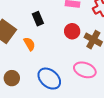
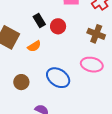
red circle: (72, 31) -> (58, 26), moved
orange semicircle: (29, 44) -> (34, 46), turned 96

